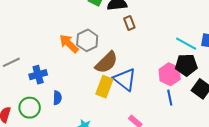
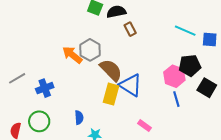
cyan line: (186, 44) -> (185, 31), moved
brown semicircle: (106, 62) -> (111, 70), turned -85
blue semicircle: (57, 98) -> (79, 118), moved

